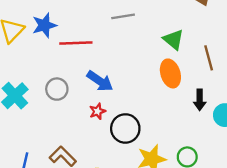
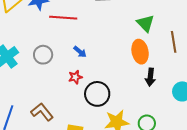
blue arrow: (100, 81) -> (80, 52), size x0.6
black arrow: (200, 100) -> (150, 77), moved

